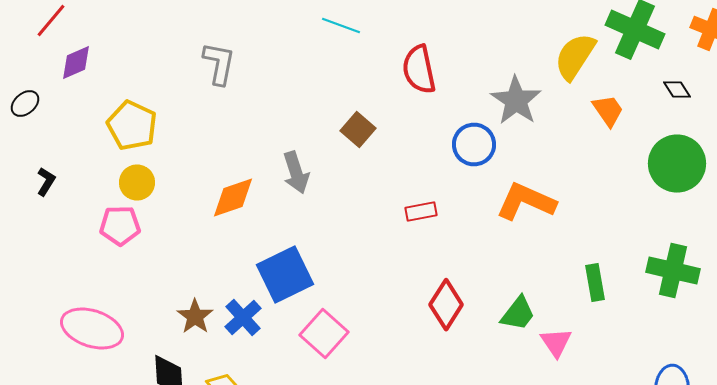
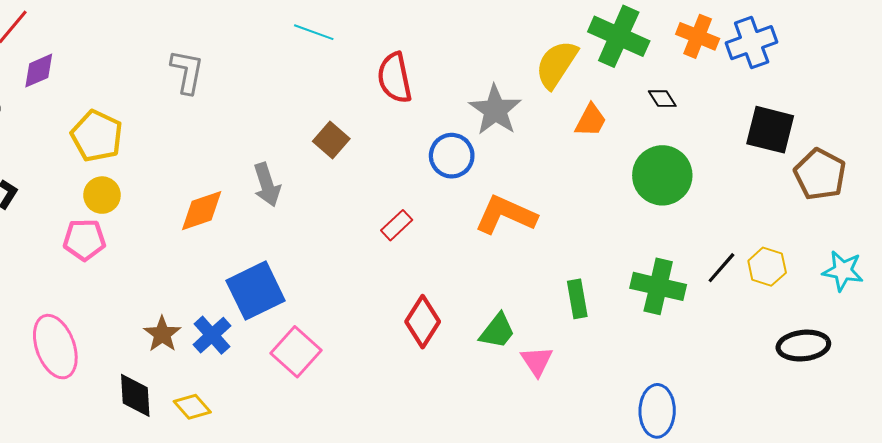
orange trapezoid: (608, 110) -> (591, 120), turned 63
red rectangle: (421, 212) -> (397, 225), turned -32
pink ellipse: (92, 328) -> (55, 347), turned 52

